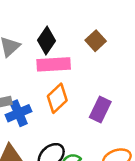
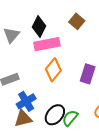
blue cross: (19, 113) -> (26, 101), moved

